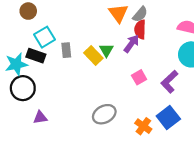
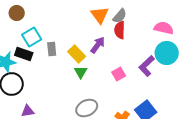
purple arrow: (131, 44) -> (98, 45), moved
green triangle: (106, 50) -> (81, 72), moved
purple L-shape: (169, 82) -> (147, 66), moved

